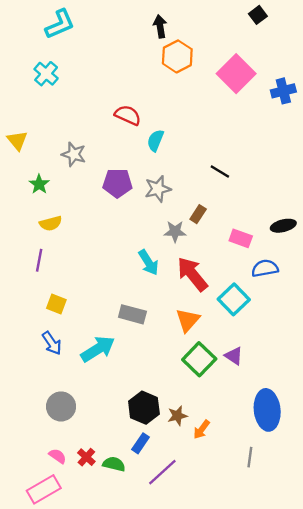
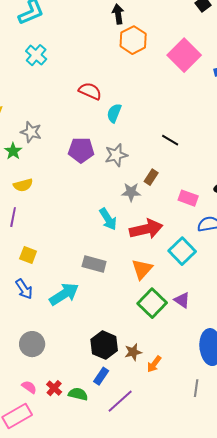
cyan cross: (46, 74) -> (36, 55), moved
gray star: (74, 154) -> (31, 132), moved
red arrow: (192, 274) -> (146, 229), turned 116

